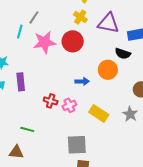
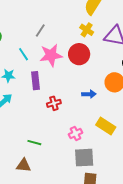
cyan line: (20, 32) -> (24, 54), moved, turned -48
purple rectangle: (21, 82) -> (35, 81), moved
red cross: (51, 101) -> (54, 103), moved, turned -32
pink cross: (69, 105) -> (75, 134), moved

